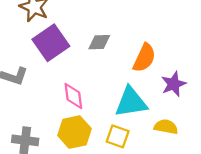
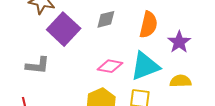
pink diamond: (73, 96) -> (110, 66), moved, turned -60

